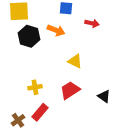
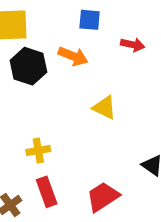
red trapezoid: (70, 90) -> (103, 197), moved
red rectangle: (40, 112) -> (47, 192), turned -60

